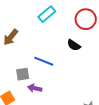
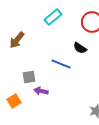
blue line: (44, 61) -> (61, 64), moved

